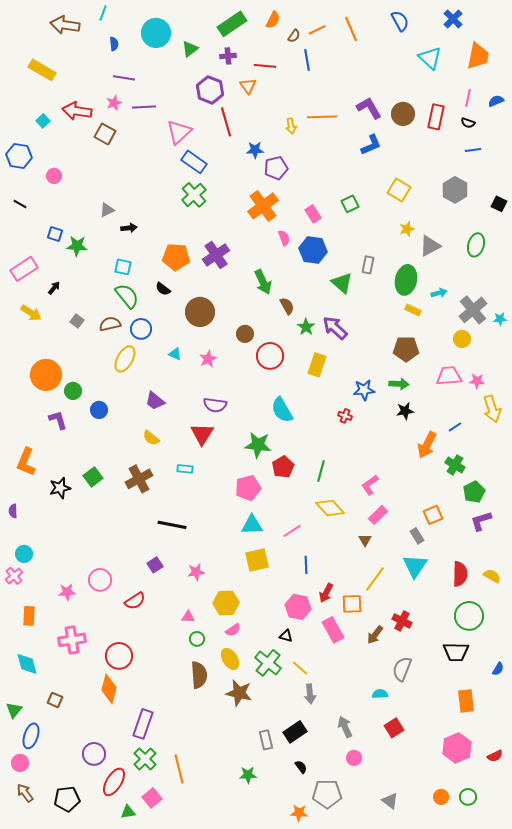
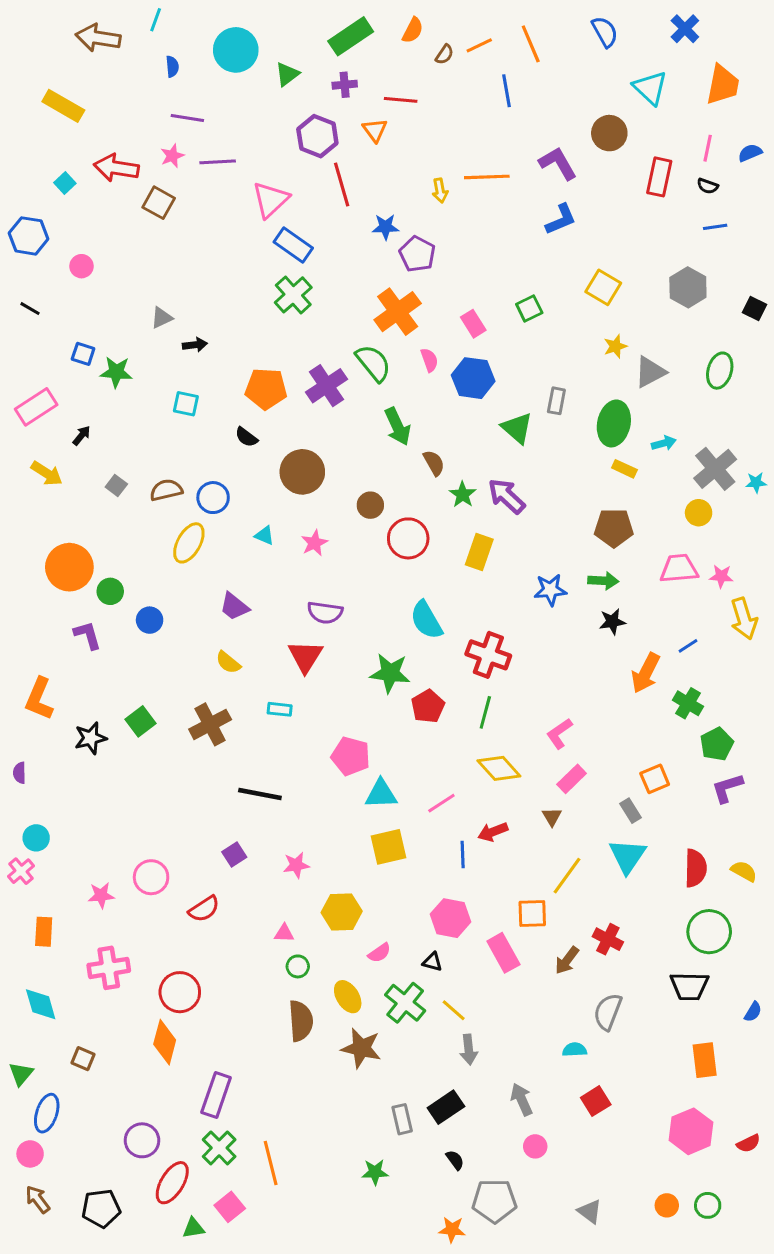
blue line: (307, 60) -> (506, 91), moved
brown circle: (403, 114) -> (609, 133), moved
purple pentagon: (276, 168) -> (417, 254), turned -30
green semicircle: (127, 296) -> (373, 363), moved
red cross: (345, 416) -> (488, 655), moved, size x2.0
pink pentagon: (248, 488) -> (351, 756), moved, turned 30
red arrow: (326, 593) -> (493, 832), moved, turned 42
pink semicircle: (233, 630) -> (379, 953), moved

